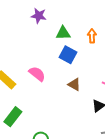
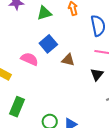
blue square: (68, 55) -> (48, 44), moved, turned 36

